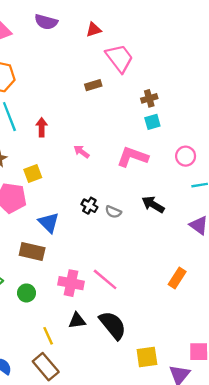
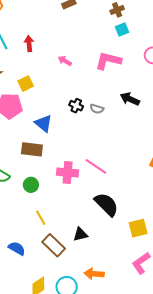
black triangle: (77, 321) -> (80, 234), moved
yellow line: (48, 336) -> (41, 218), moved

